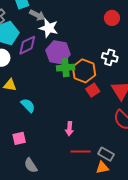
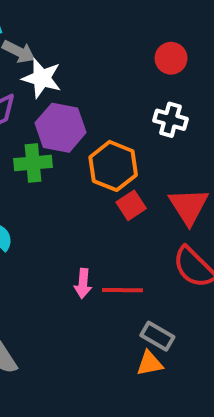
white cross: (110, 57) -> (170, 120), moved
green cross: (66, 68) -> (33, 163), moved
red line: (81, 152) -> (122, 290), moved

